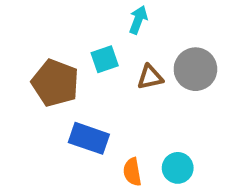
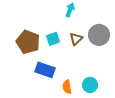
cyan square: (105, 59) -> (53, 39), moved
brown triangle: (150, 77) -> (76, 39), turned -32

